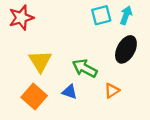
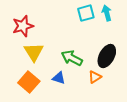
cyan arrow: (126, 15) -> (107, 13), turned -35
red star: (21, 18) -> (23, 26), moved
black ellipse: (126, 49) -> (107, 56), moved

